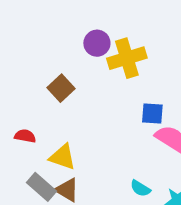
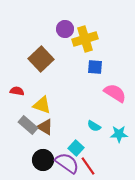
brown square: (61, 88) -> (41, 59), size x1.4
blue square: (152, 114) -> (95, 67), moved

